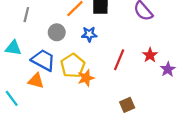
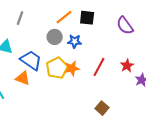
gray circle: (57, 32) -> (55, 37), moved
orange star: (86, 78) -> (72, 68), moved
brown square: (127, 105) -> (102, 108), turned -32

